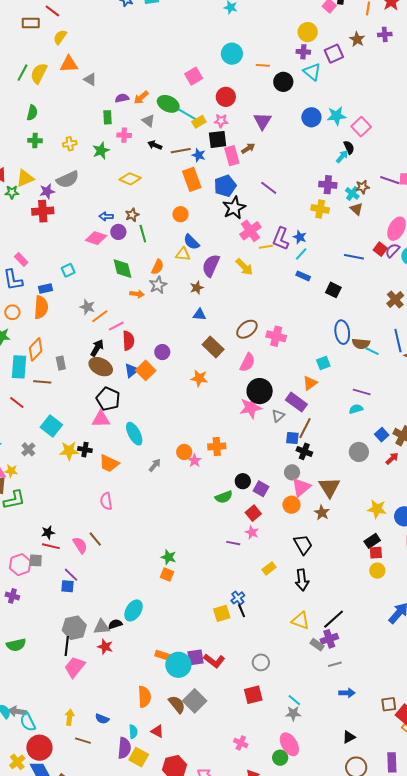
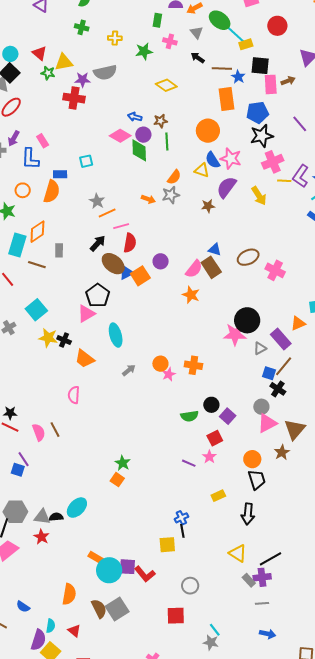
pink star: (221, 121) -> (231, 159), moved, size x1.5
orange circle: (180, 214) -> (208, 131), size x1.5
green diamond: (122, 269) -> (139, 150), moved
blue triangle: (199, 315) -> (215, 250), moved
pink semicircle: (248, 362) -> (194, 269), moved
brown ellipse: (101, 367) -> (113, 264), moved
pink triangle: (101, 419) -> (86, 314), turned -42
orange circle: (291, 505) -> (252, 459), moved
yellow square: (222, 613) -> (167, 545), moved

